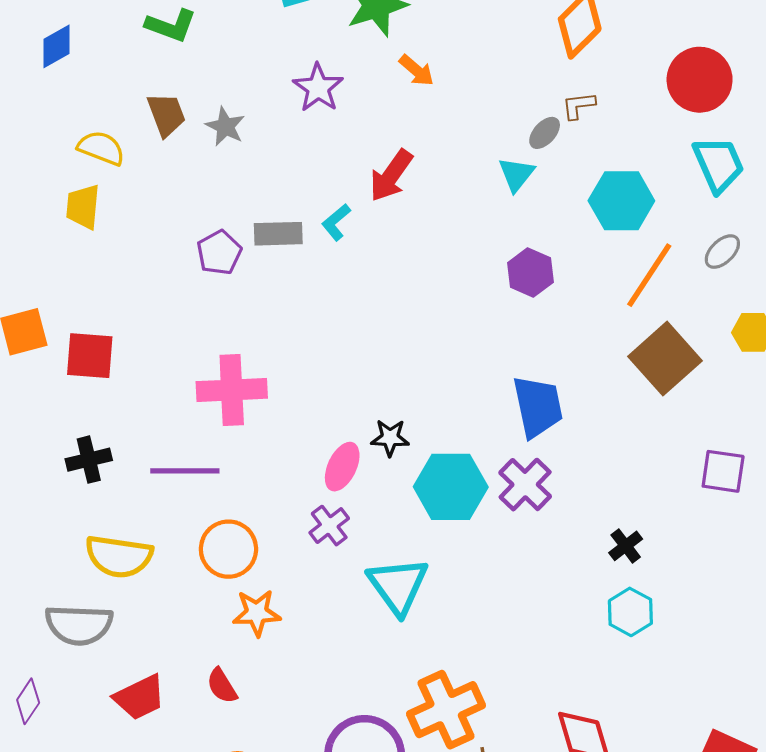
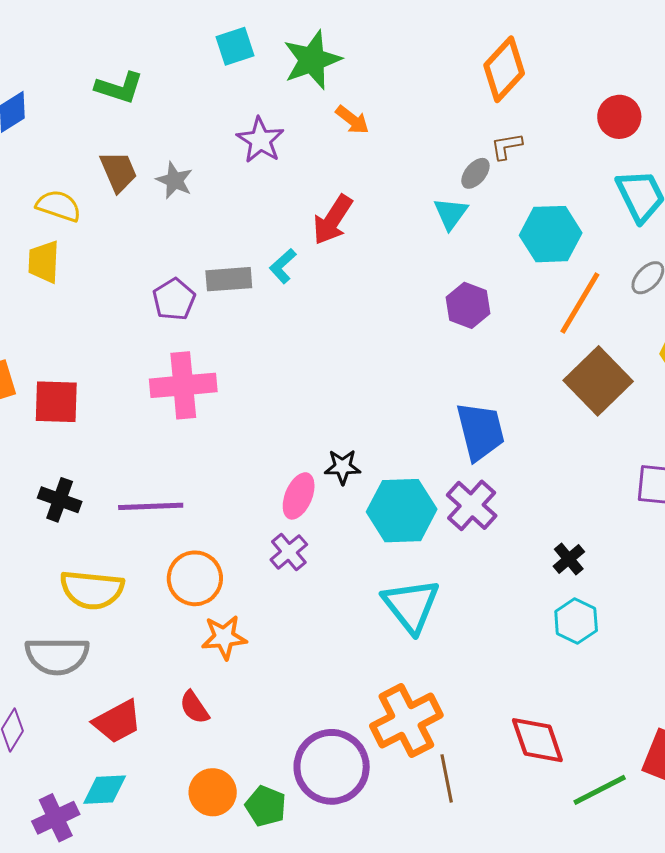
red circle: (700, 80) -> (619, 117), size x0.7
pink cross: (232, 390) -> (183, 385), moved
black cross: (89, 460) -> (60, 500), turned 36
cyan triangle: (398, 586) -> (411, 606), moved

